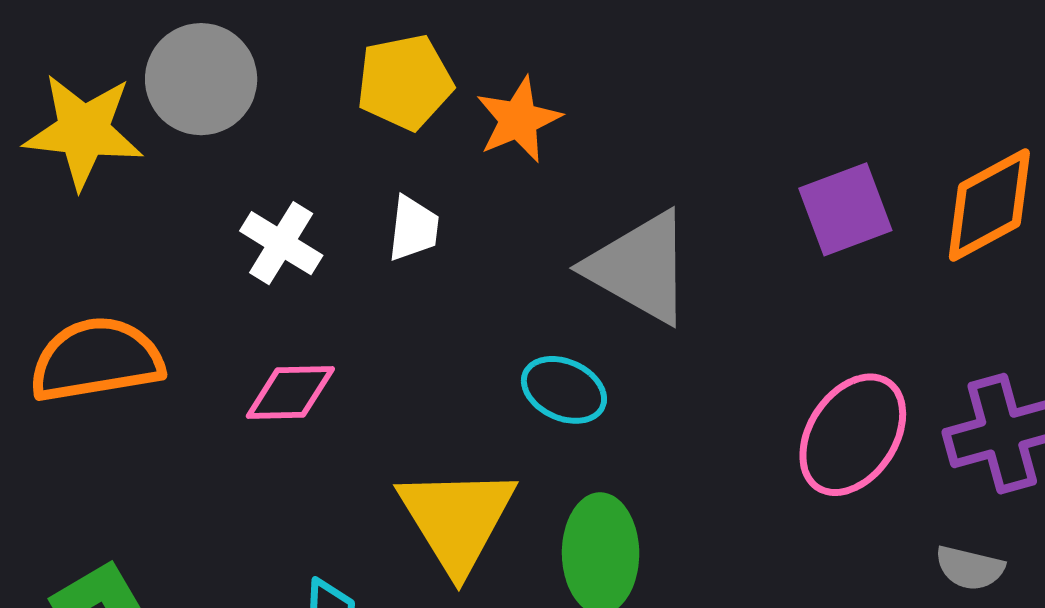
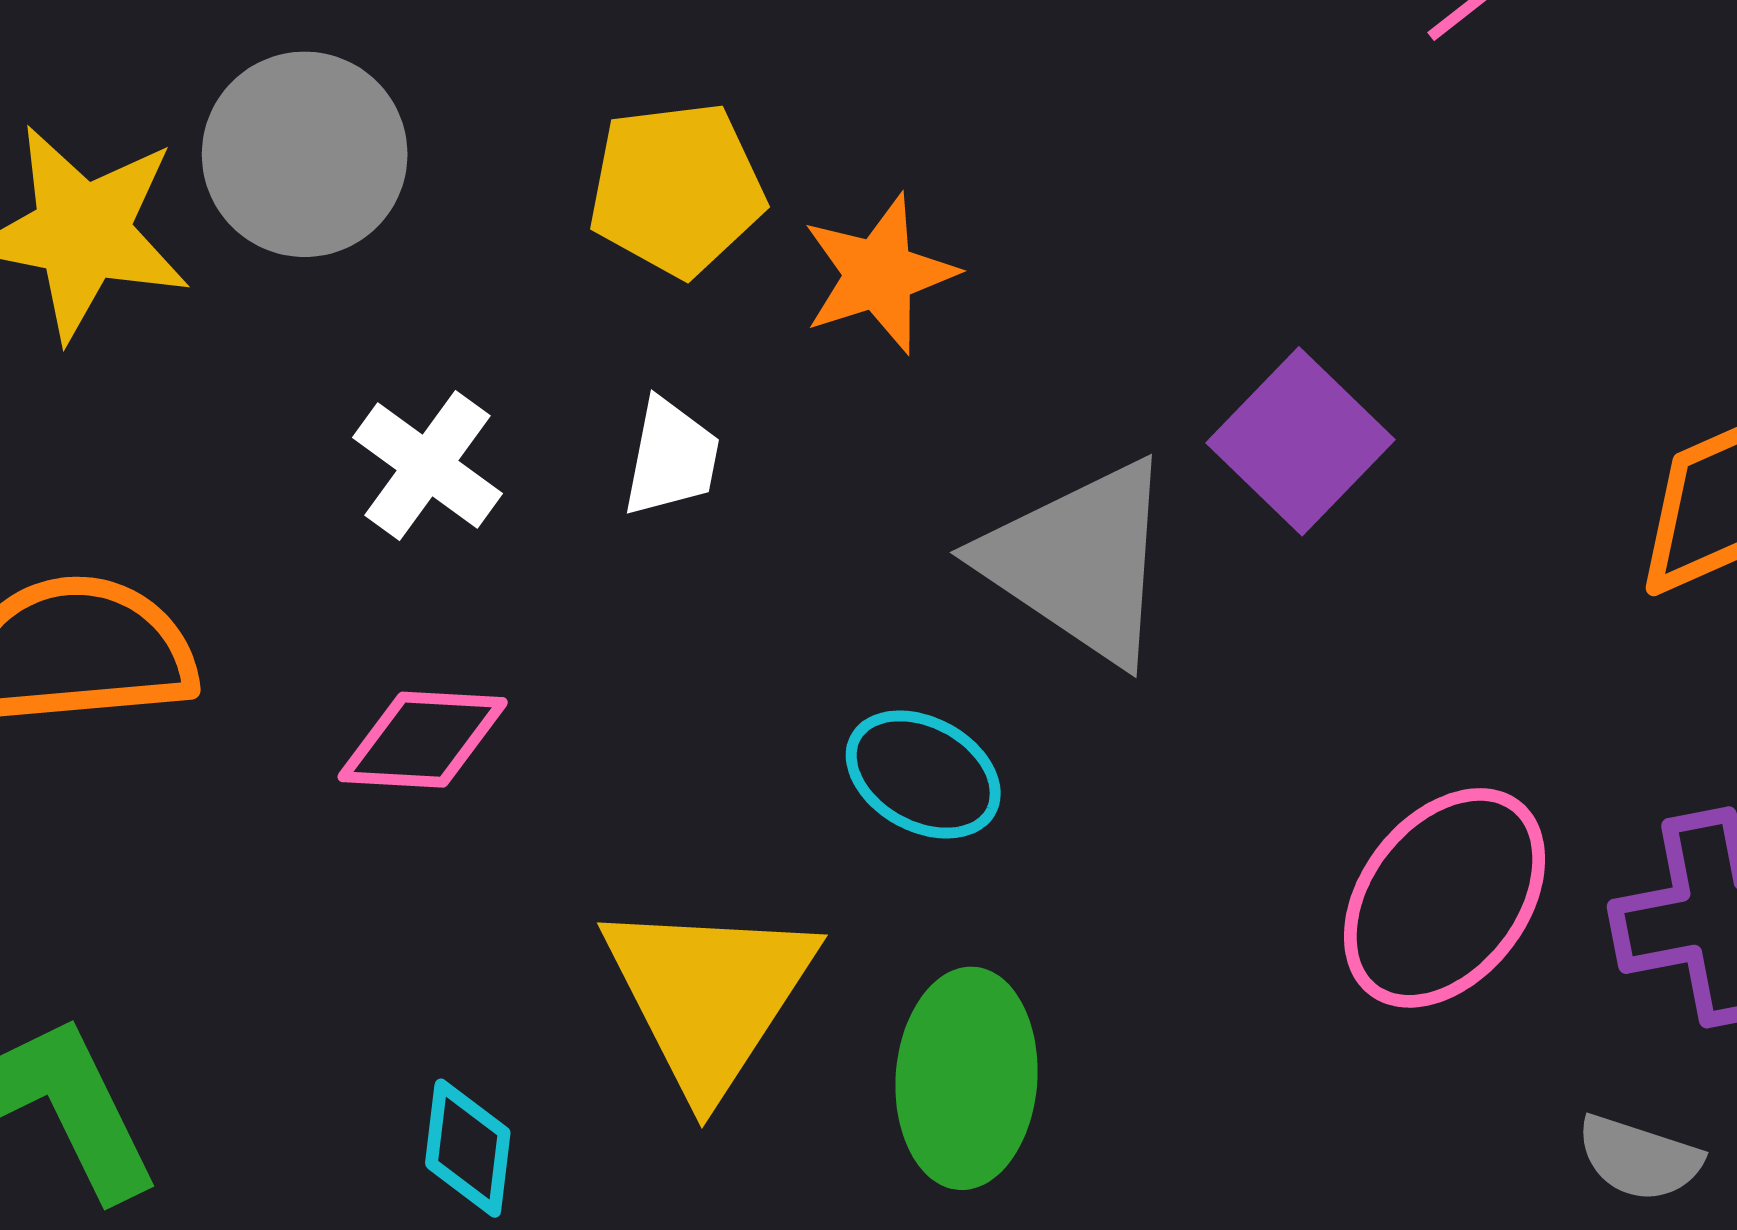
purple square: (845, 209) -> (1300, 441), moved, turned -30

